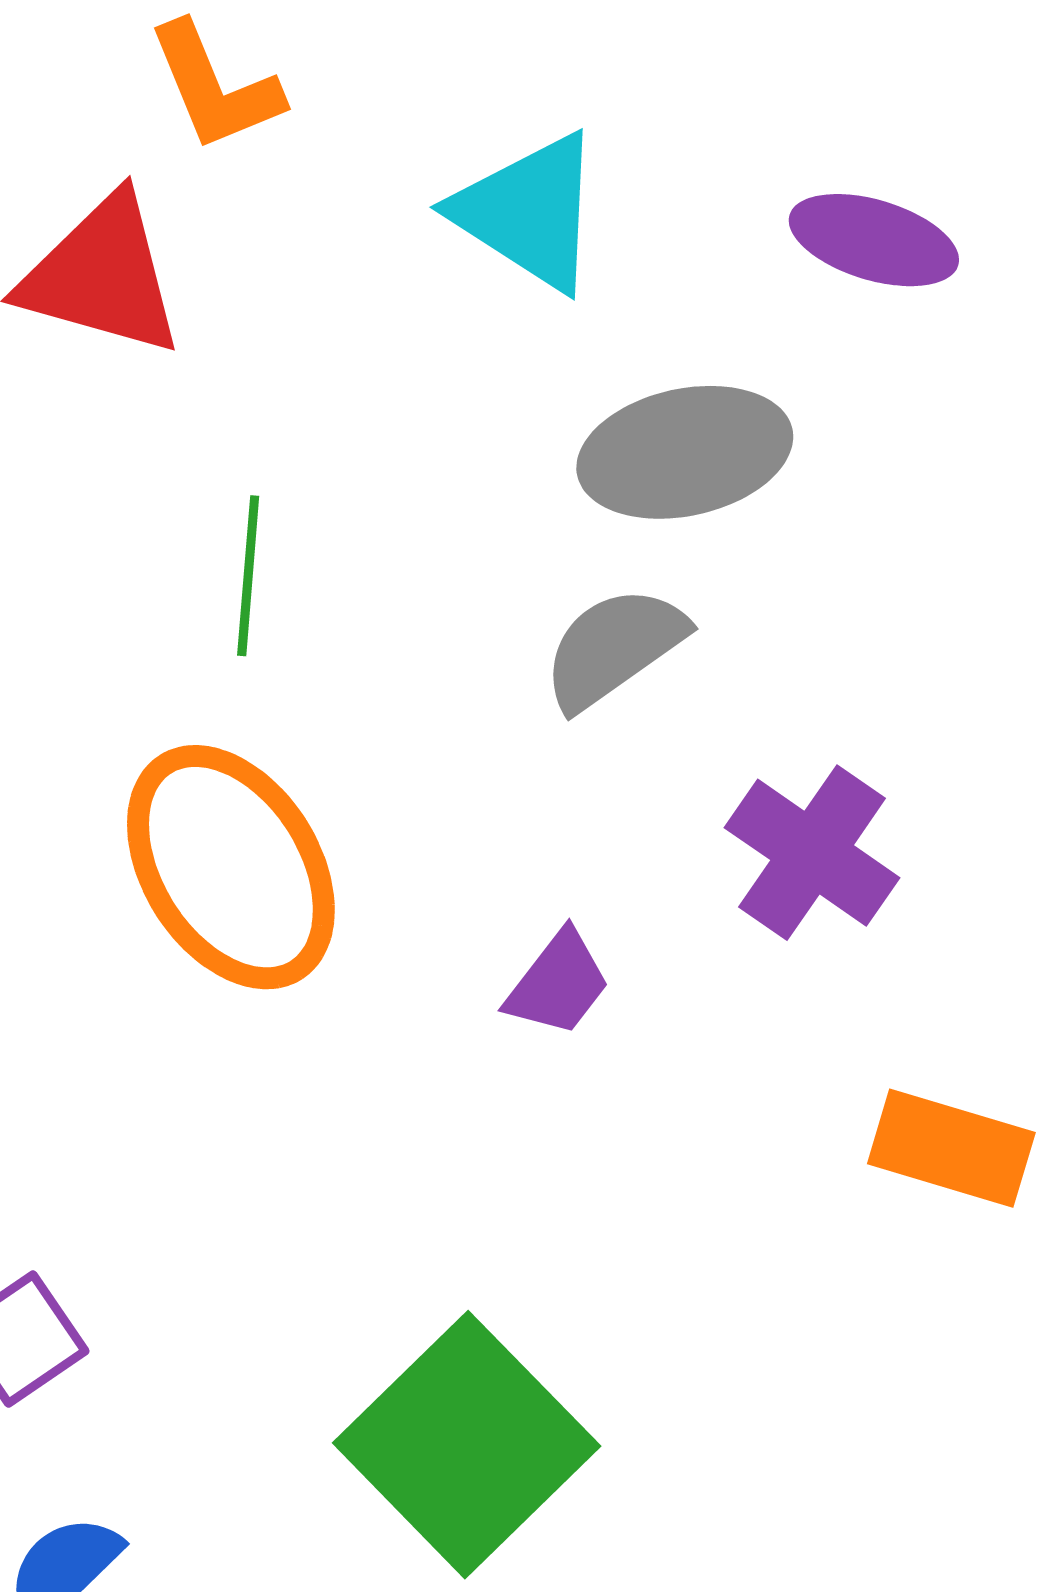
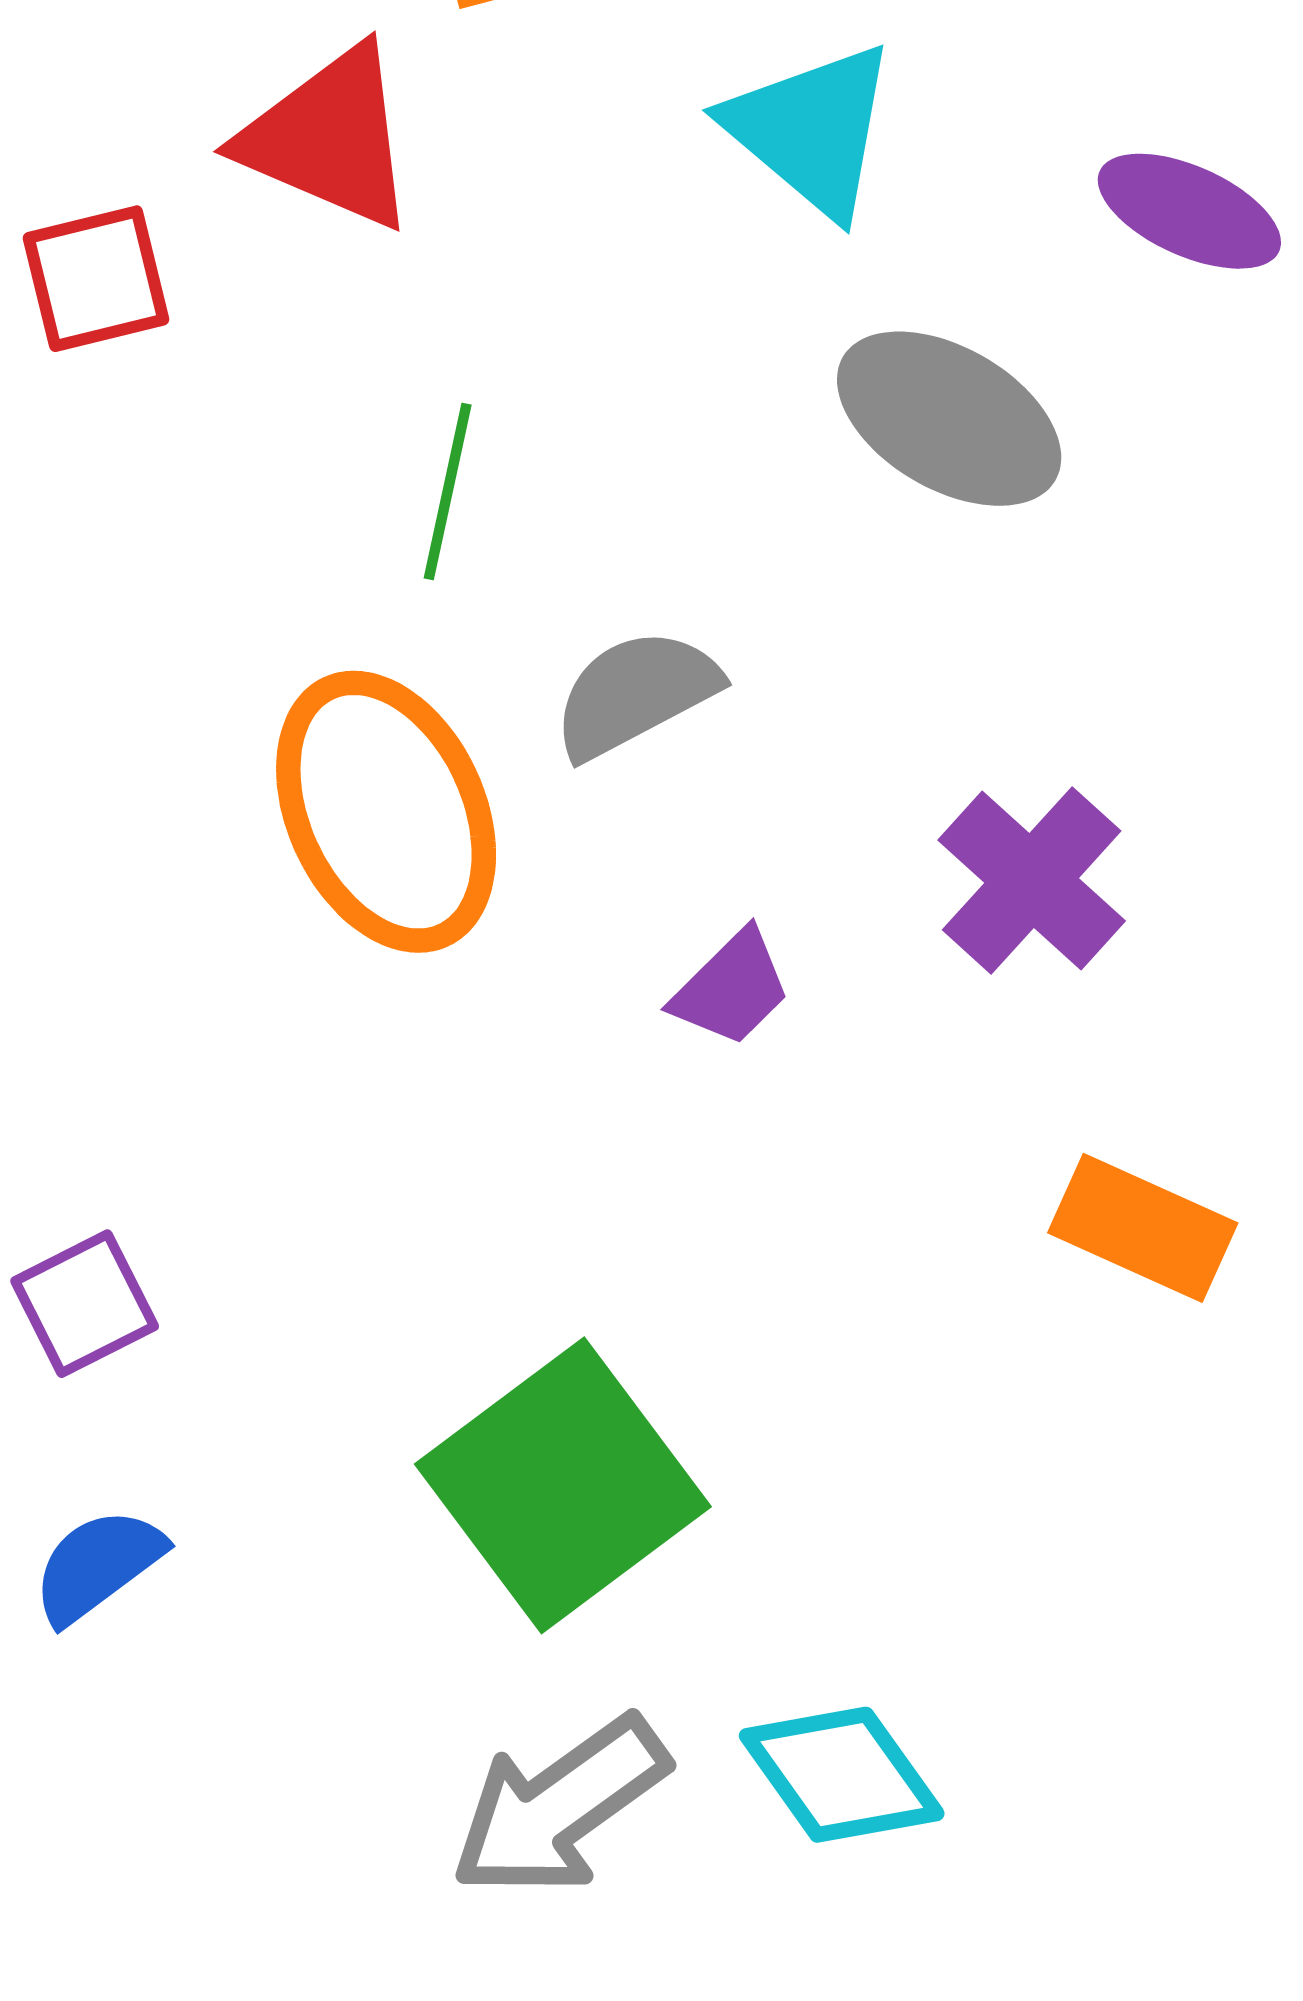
gray ellipse: (685, 452) -> (949, 419), turned 35
gray semicircle: (614, 648) -> (636, 693), moved

